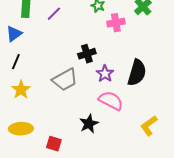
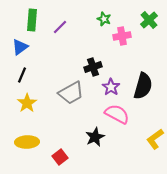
red square: (54, 144) -> (60, 157), turned 35

